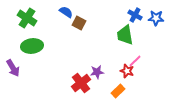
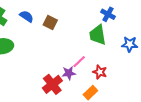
blue semicircle: (66, 12) -> (27, 16), moved
blue star: (156, 18) -> (130, 44), moved
pink line: (135, 61) -> (79, 62), moved

